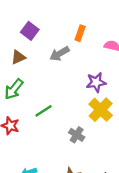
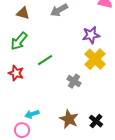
brown triangle: (18, 57) -> (23, 13), turned 40

